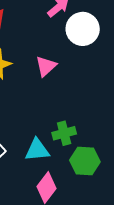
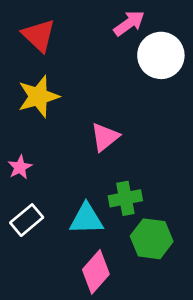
pink triangle: (46, 66) -> (105, 137), moved

